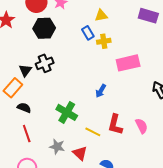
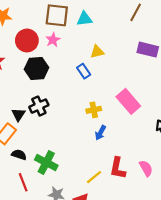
yellow cross: (104, 41) -> (94, 110), moved
pink rectangle: (128, 63) -> (128, 101), turned 65
green cross: (67, 112) -> (46, 163), moved
yellow line: (93, 132) -> (94, 177), turned -63

